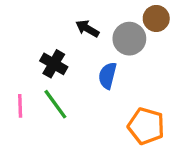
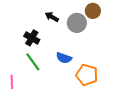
blue semicircle: (108, 76) -> (64, 58), moved, turned -84
pink line: (20, 106) -> (12, 82), moved

